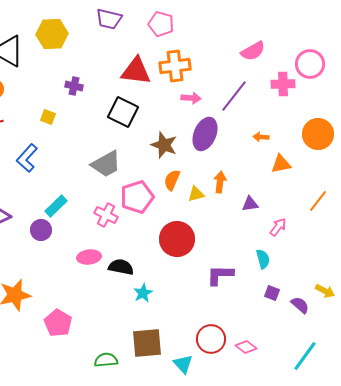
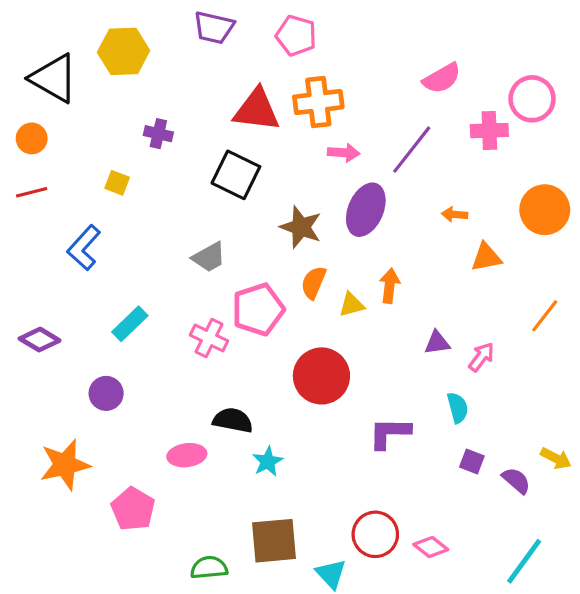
gray trapezoid: (106, 164) -> (209, 257), size x0.7
purple triangle: (250, 204) -> (437, 343), moved
purple circle: (41, 230) -> (106, 393), moved
pink ellipse: (89, 257) -> (187, 455), moved

